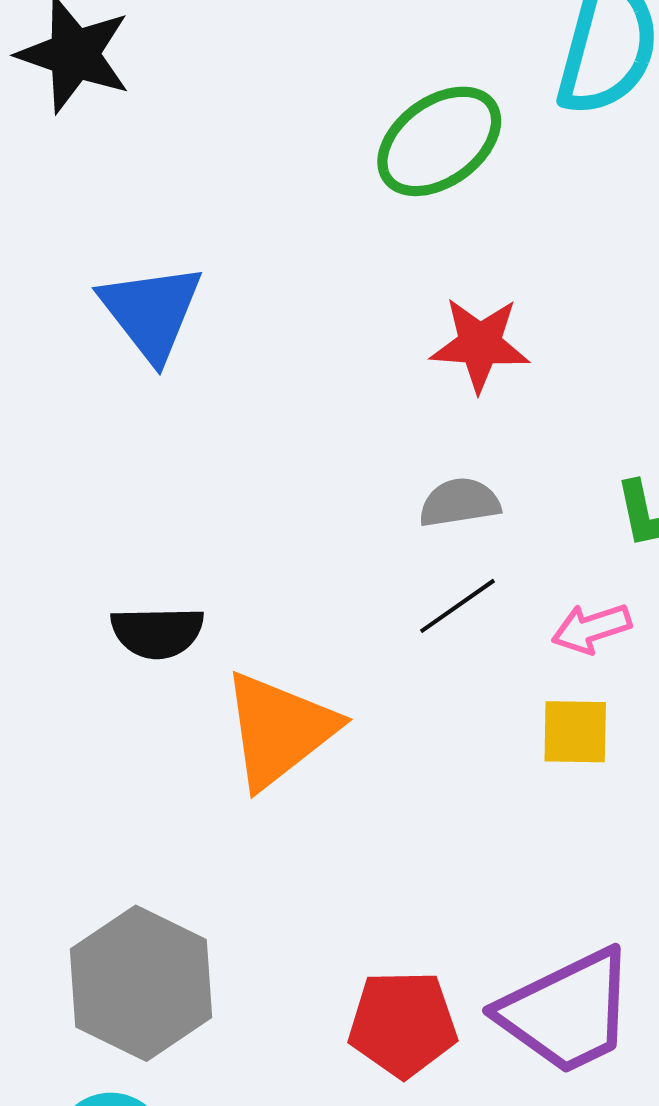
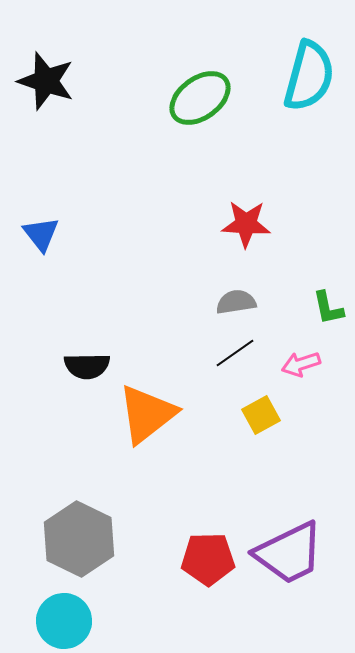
green ellipse: (439, 141) -> (200, 98), moved
blue triangle: (151, 312) -> (41, 234), moved, size x0.7
yellow square: (575, 732) -> (261, 415), moved, turned -30

